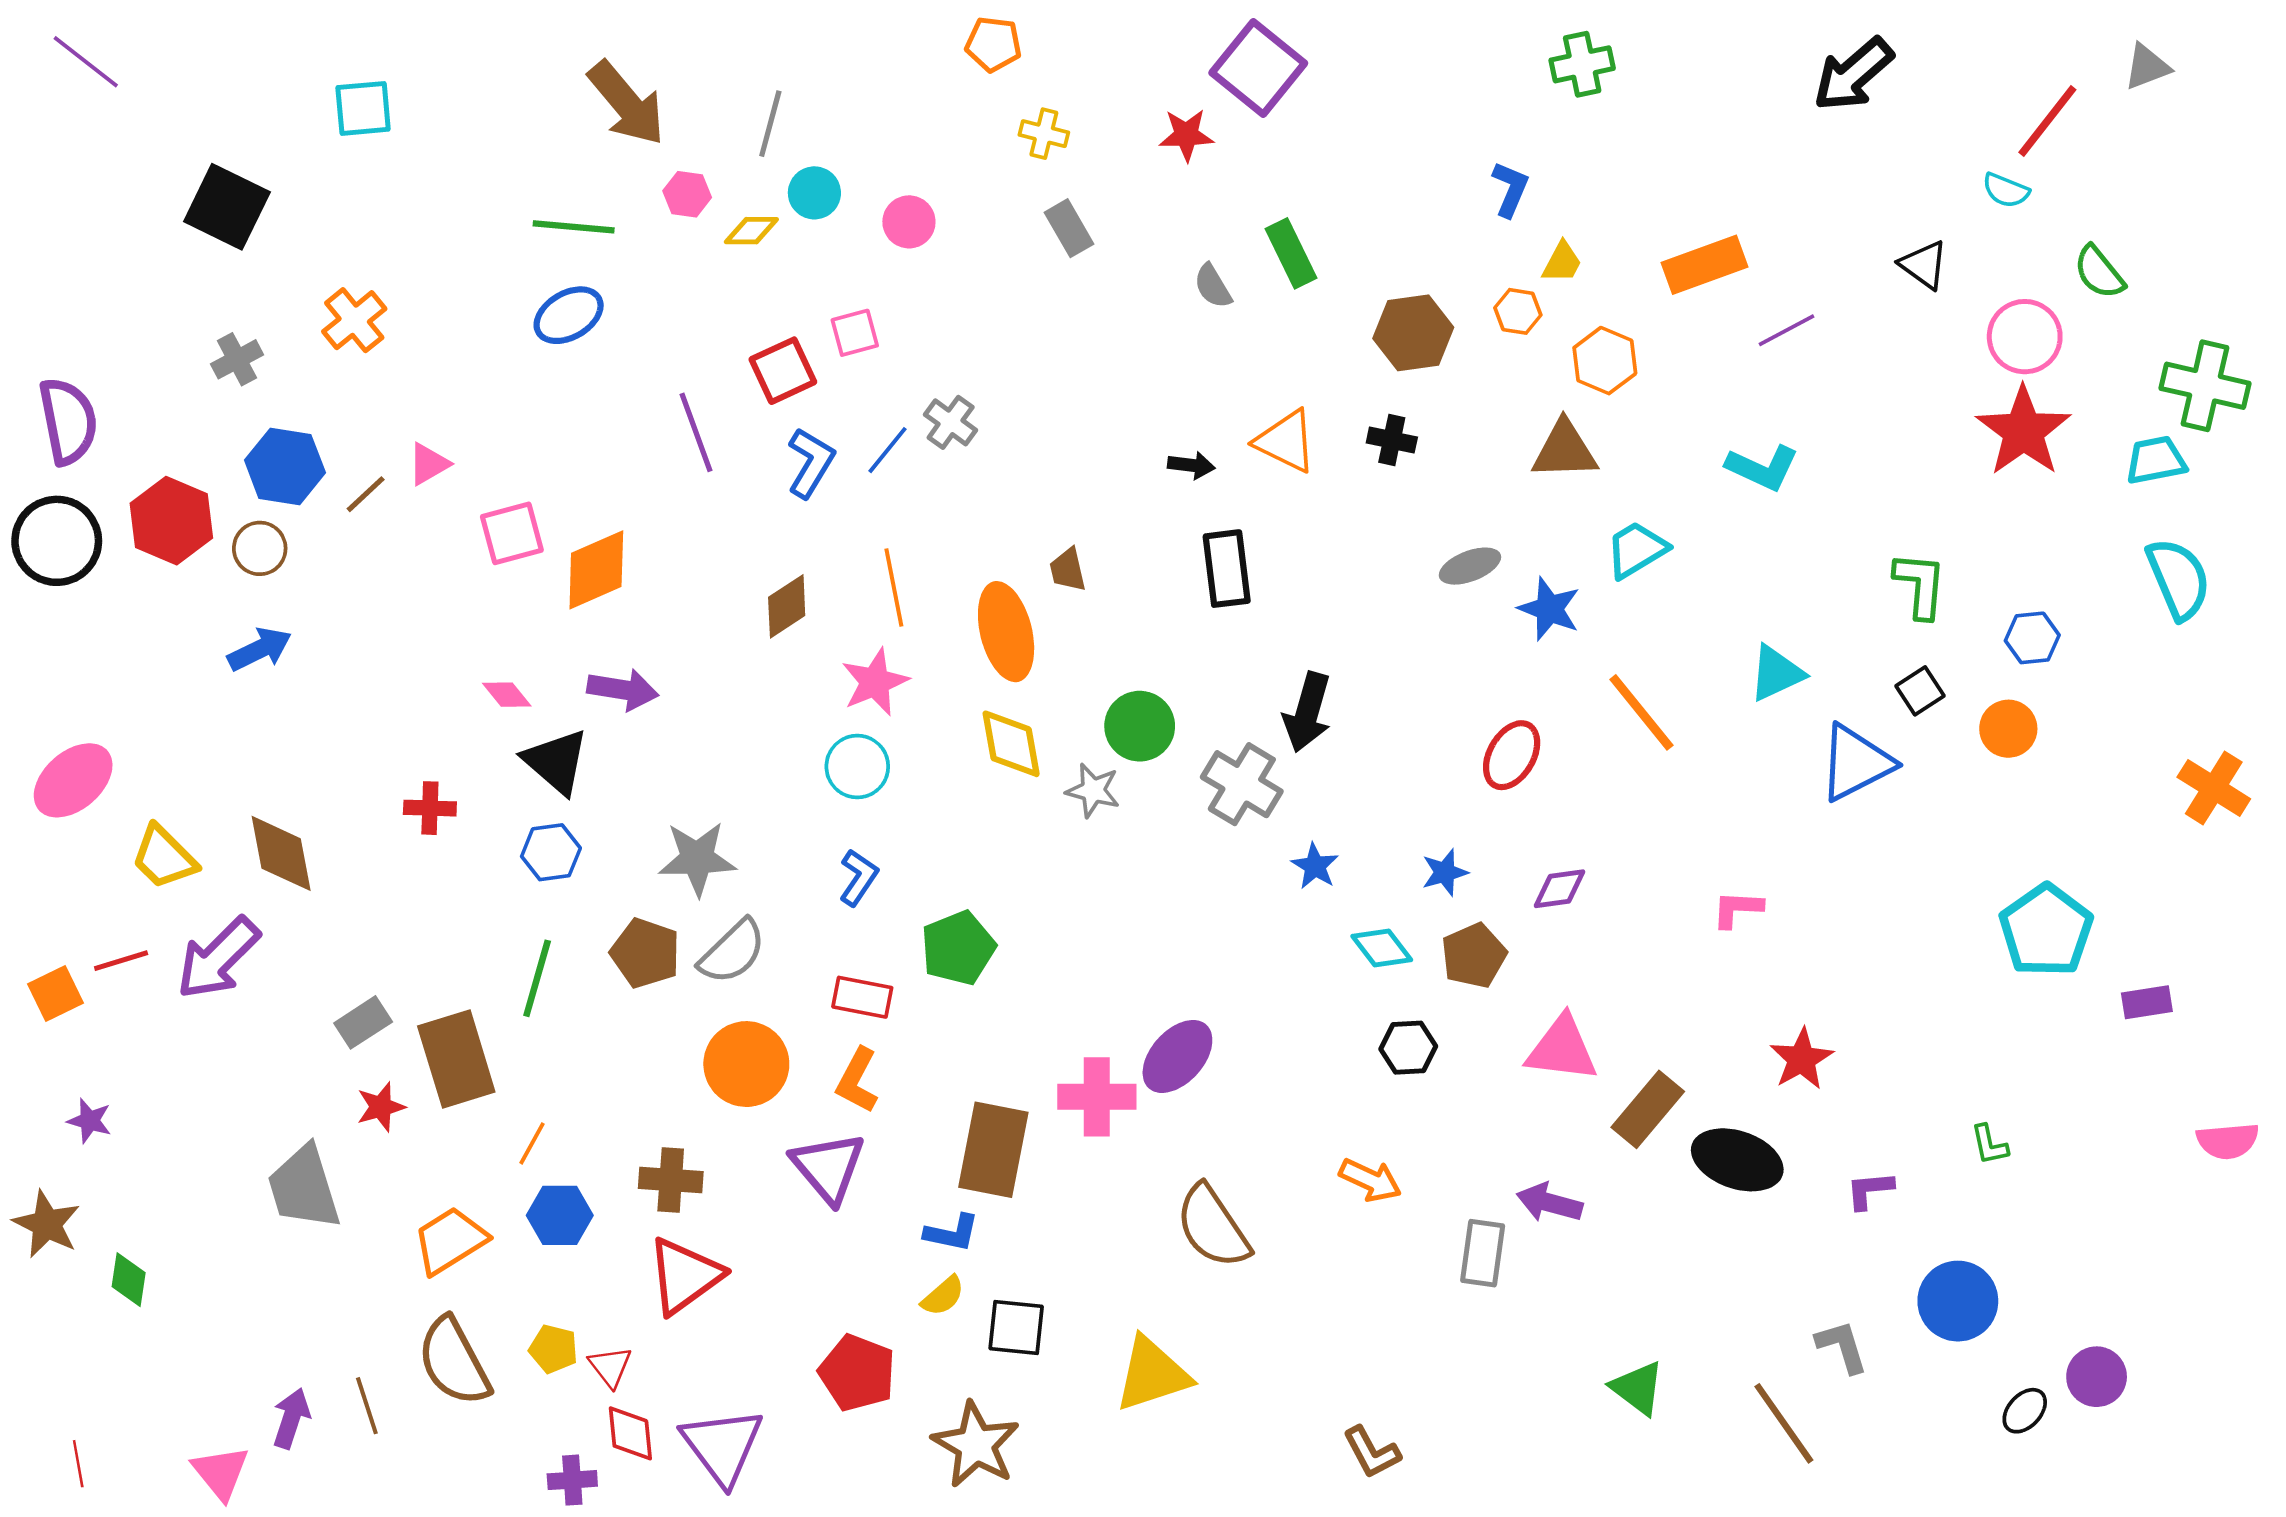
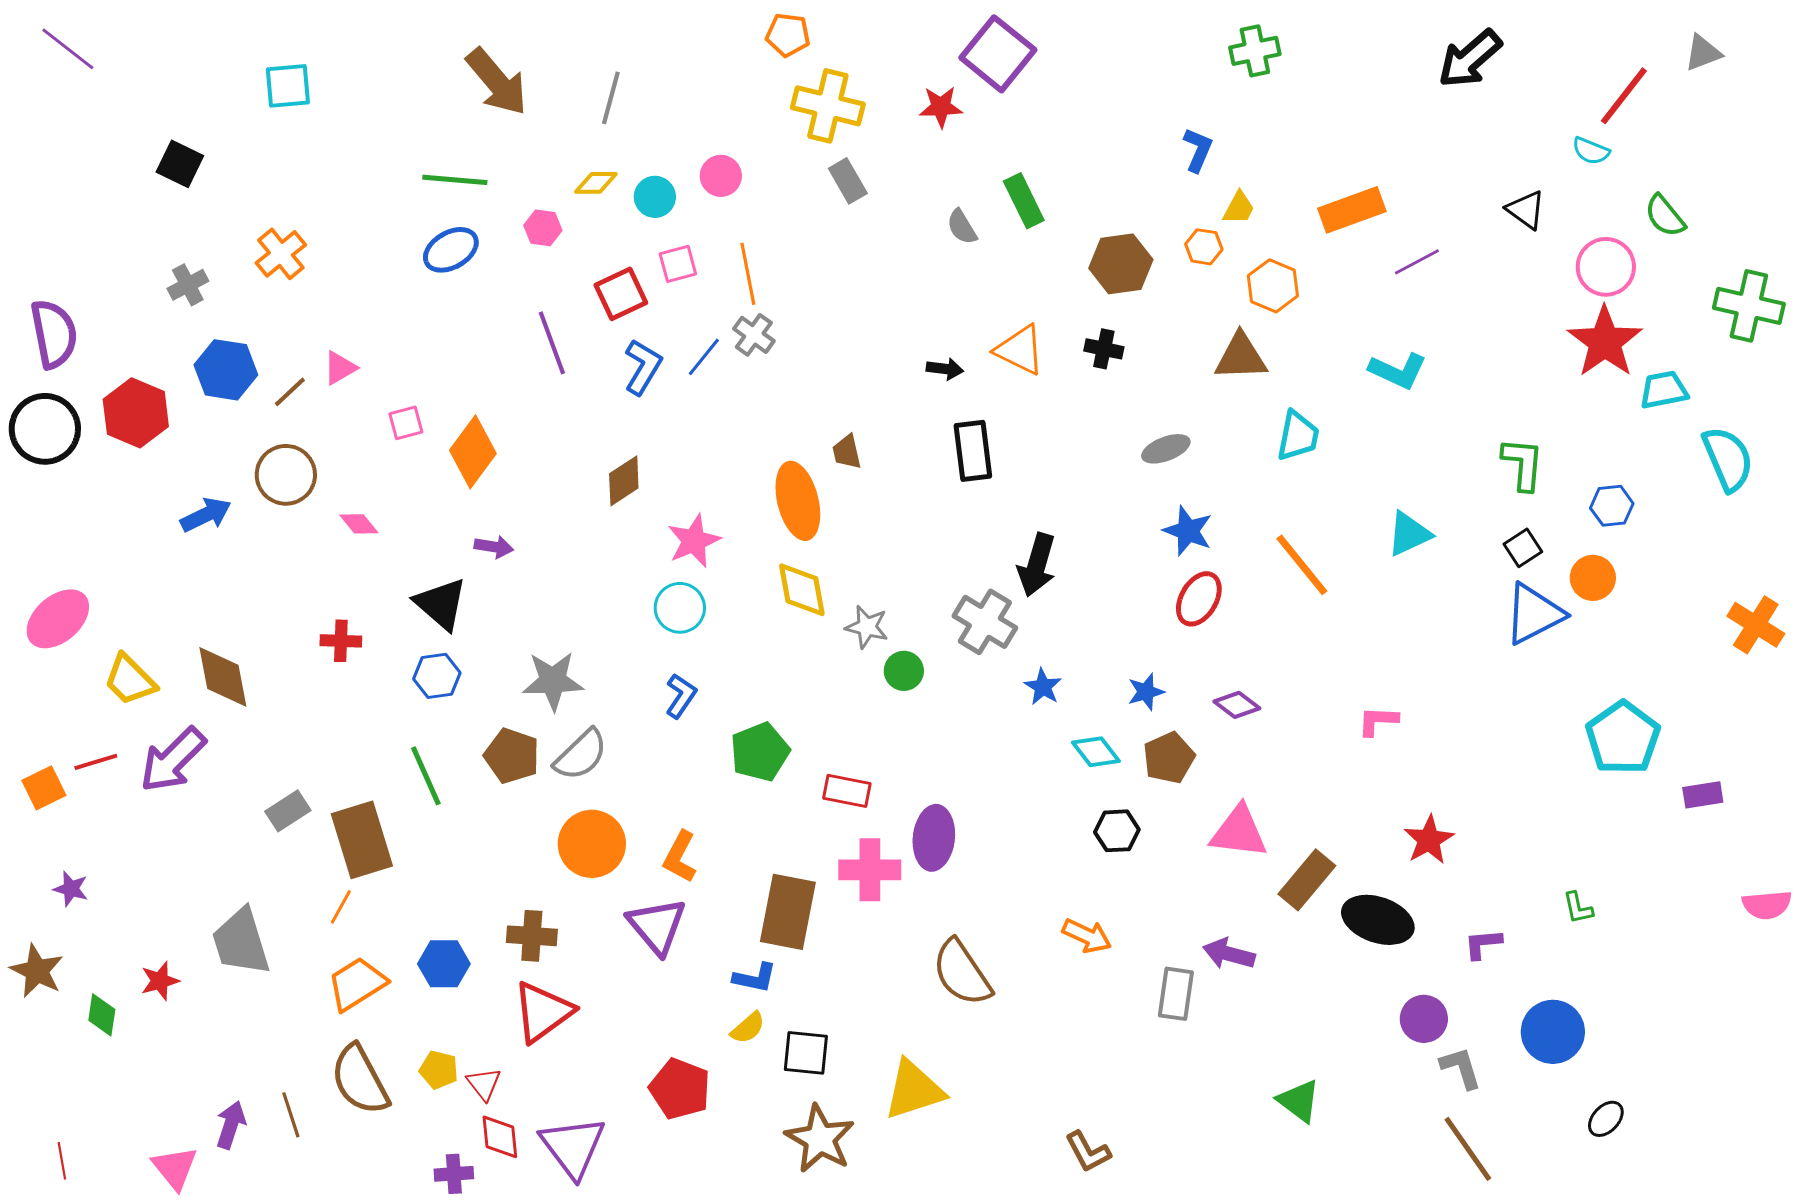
yellow cross: (1044, 134) -> (828, 106), size x1.8
cyan circle: (814, 193) -> (655, 197), moved
pink hexagon: (687, 194) -> (543, 228), moved
black square: (227, 207) -> (180, 164), size x0.7
cyan trapezoid: (2156, 460) -> (1664, 390), moved
pink square: (512, 533) -> (406, 423), size x0.7
brown circle: (260, 548) -> (286, 475), moved, size x1.4
cyan trapezoid: (1636, 550) -> (1298, 436), turned 132
orange diamond: (596, 570) -> (473, 452), turned -30
orange line: (894, 587) -> (748, 274), moved
blue star: (1549, 609) -> (1188, 531), moved
purple arrow: (623, 690) -> (494, 547), size x0.7
pink diamond: (507, 695) -> (359, 524), moved
green circle: (1140, 726) -> (904, 671), moved, size x0.7
blue triangle: (1856, 763) -> (1534, 614), moved
purple diamond: (1559, 889) -> (1237, 705), turned 45
green line: (537, 978) -> (426, 776), turned -40
red rectangle: (862, 997) -> (847, 791), moved
purple ellipse: (1177, 1056) -> (934, 838), turned -36
red star: (381, 1107) -> (160, 981), moved
orange line: (532, 1143) -> (341, 907), moved
purple circle: (2097, 1377) -> (1424, 1019), moved
brown line: (1784, 1423) -> (1468, 1149), moved
brown star: (976, 1445) -> (820, 1139), moved

